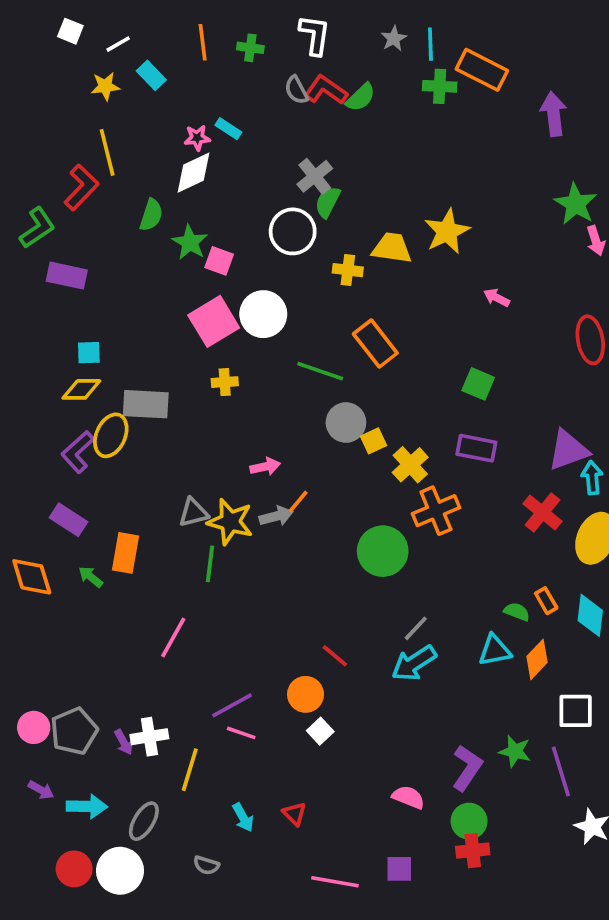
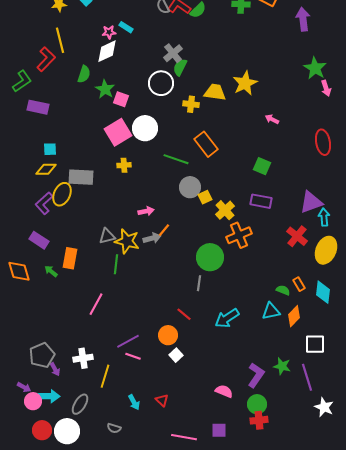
gray line: (416, 628) -> (199, 283), moved, turned -35
pink circle: (34, 727) -> (33, 401), moved
purple arrow: (124, 742) -> (55, 369), moved

